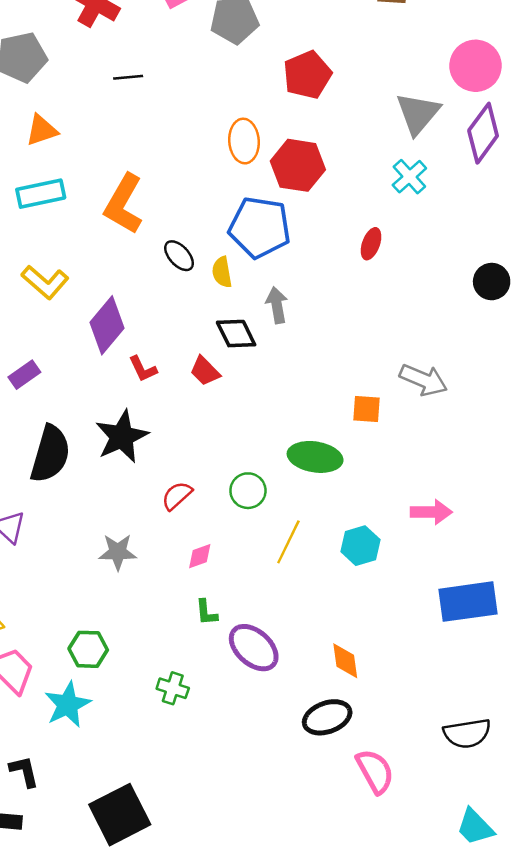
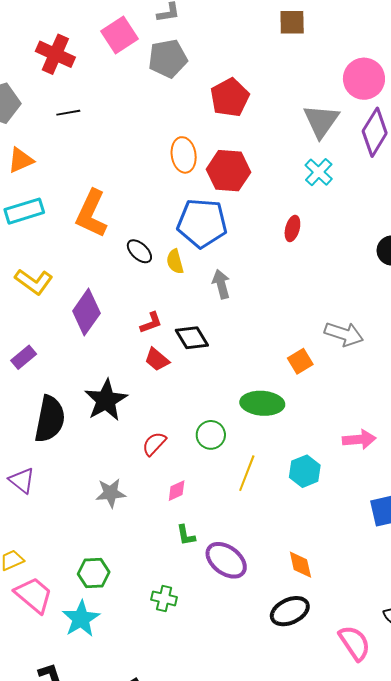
black line: (128, 77) -> (68, 113), moved
black diamond: (236, 334) -> (192, 338), moved
red L-shape: (143, 369) -> (151, 323), moved, turned -80
red trapezoid: (205, 371) -> (157, 360), moved
orange square: (366, 409) -> (300, 361), turned -30
pink semicircle: (375, 771) -> (355, 643), moved

